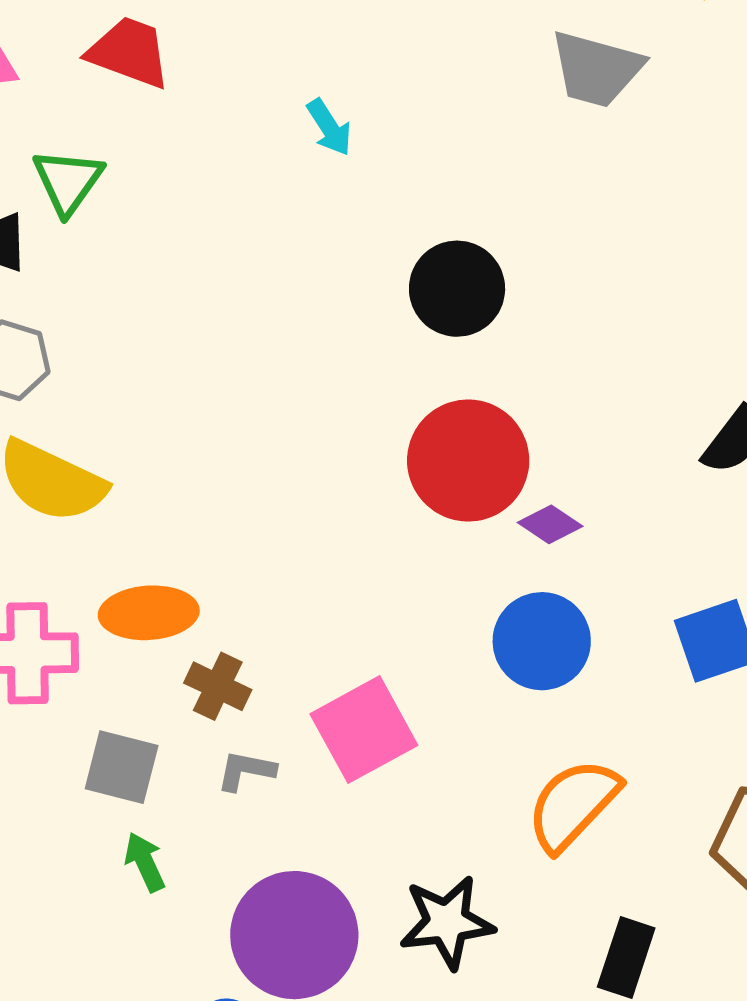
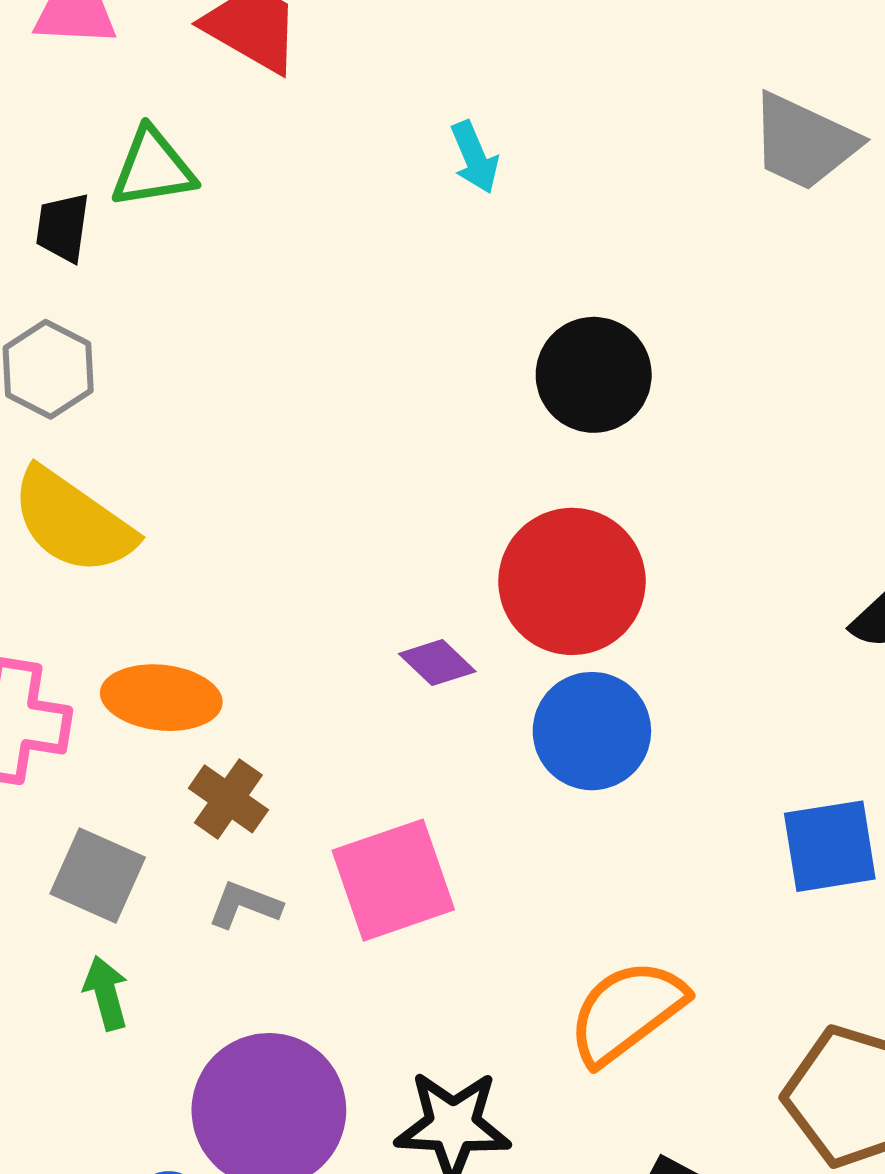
green triangle: (68, 181) -> (153, 168), turned 36
purple diamond: (550, 524) -> (437, 663), moved
blue circle: (542, 641) -> (592, 731), moved

